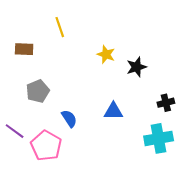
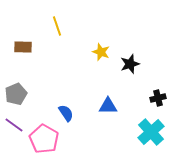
gray pentagon: (38, 91) -> (16, 94), moved
cyan cross: (159, 138) -> (151, 132), turned -32

